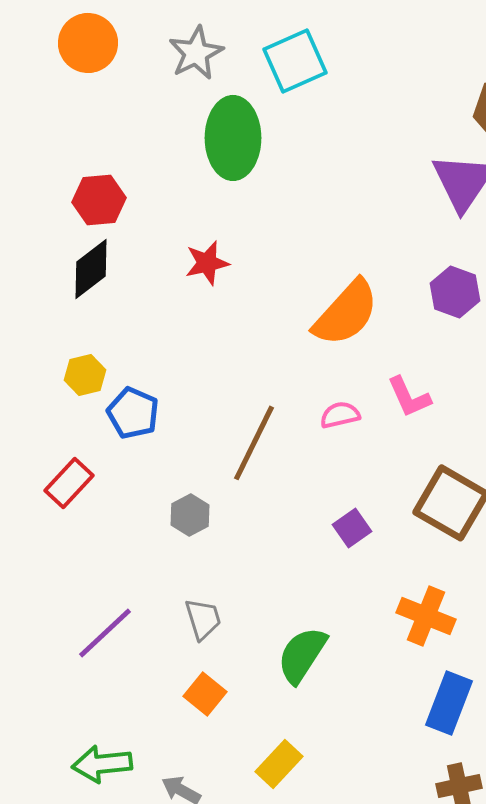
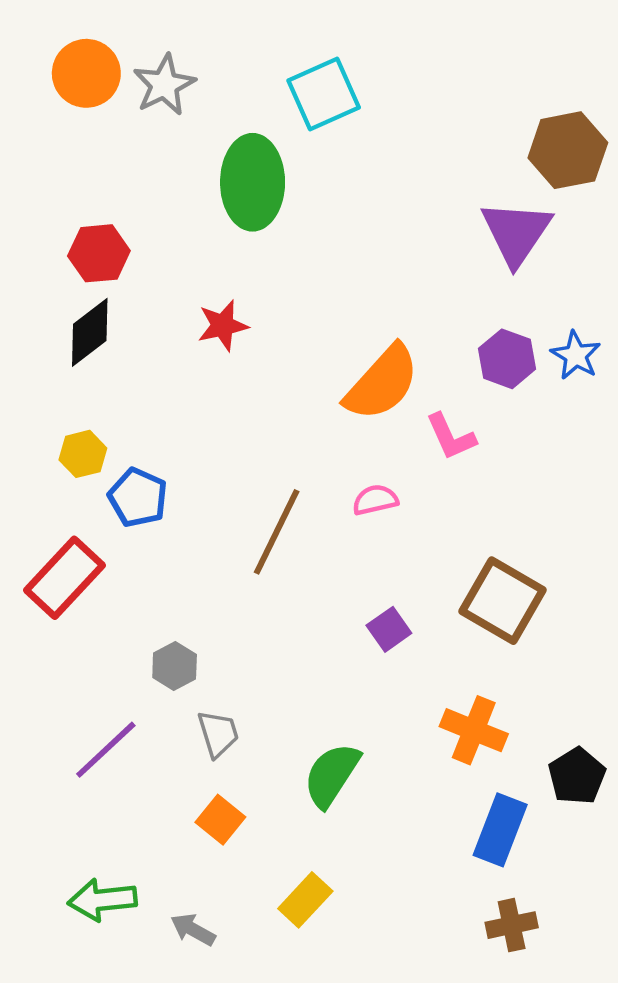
gray star: (196, 53) -> (164, 85), moved
pink L-shape: (409, 397) -> (451, 437), moved
red rectangle: (69, 483) -> (65, 578), size x1.4
gray hexagon: (190, 515) -> (175, 666), moved

